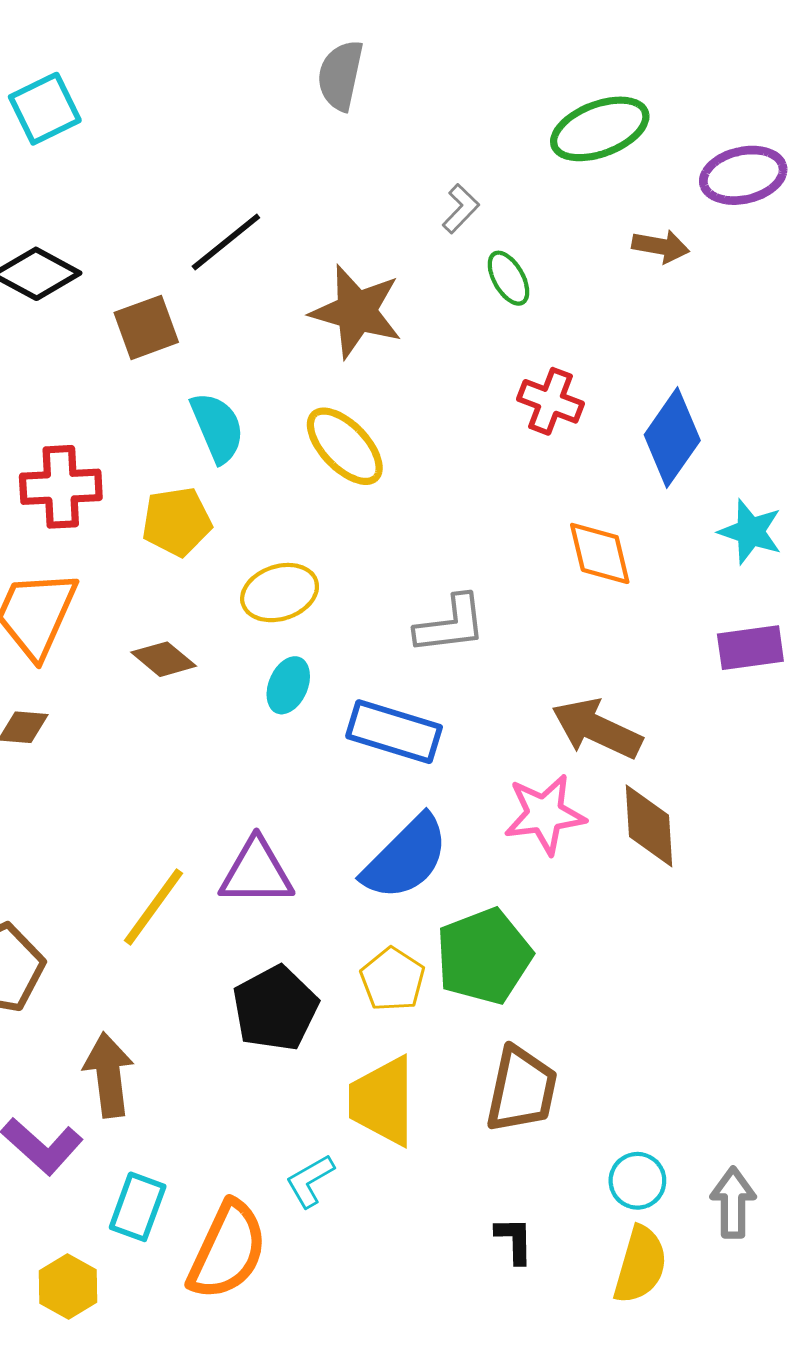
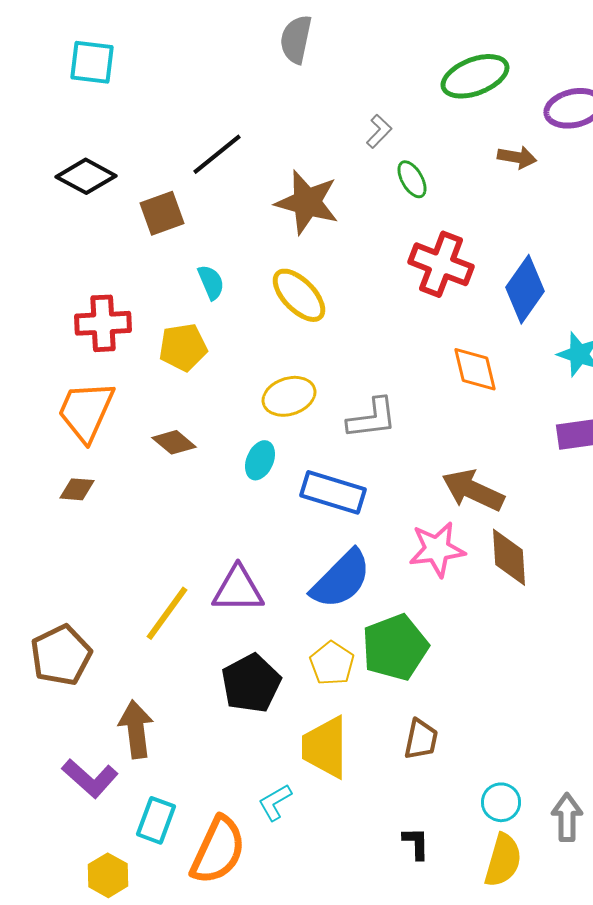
cyan square: (45, 109) -> (92, 62), turned 33
red cross: (551, 401) -> (441, 264), size x1.4
cyan semicircle: (217, 427) -> (211, 282), size x0.7
yellow ellipse: (280, 593) -> (289, 396), moved
brown trapezoid: (522, 1090) -> (421, 739), size x0.7

